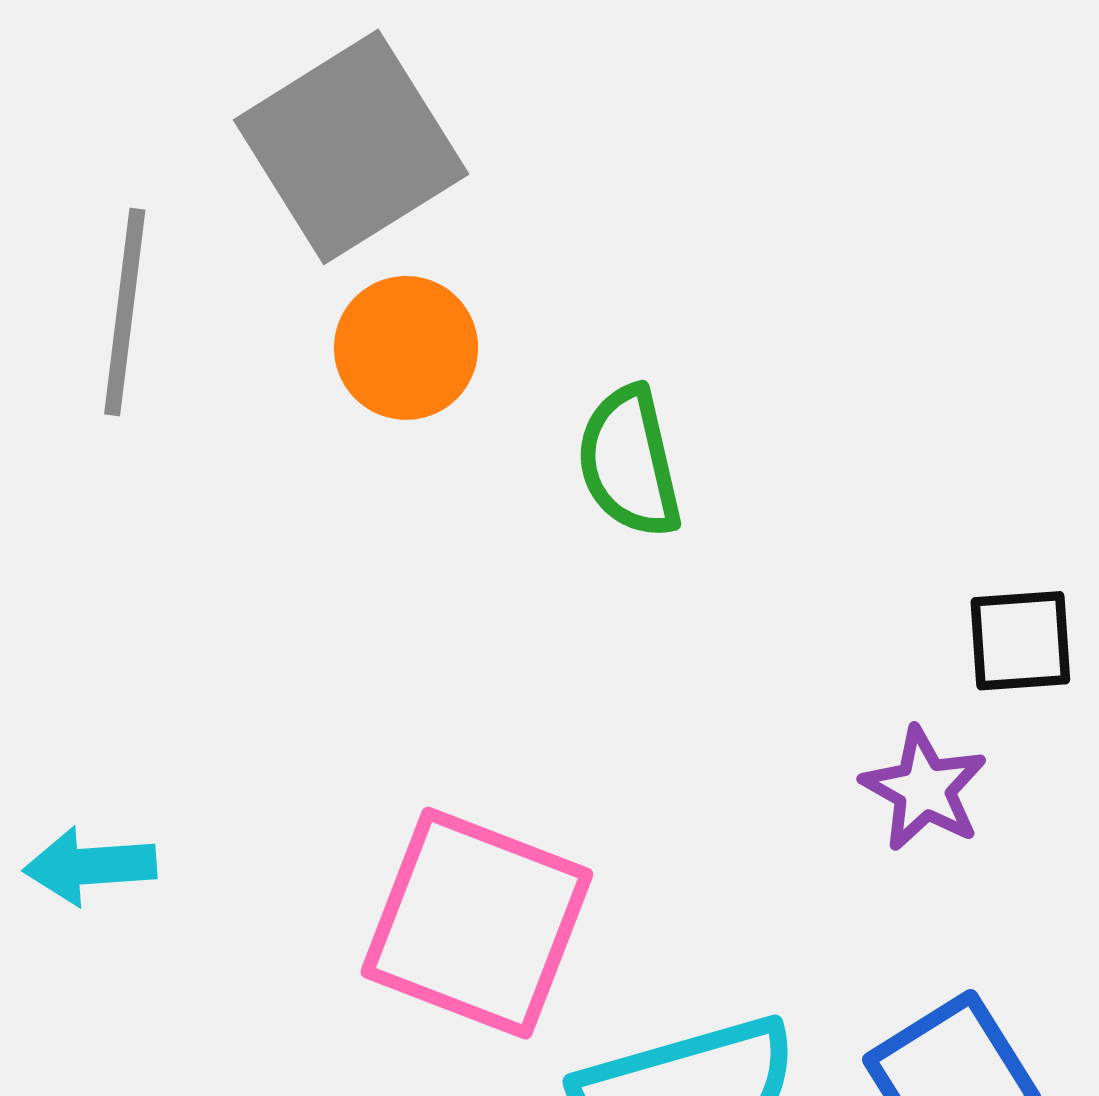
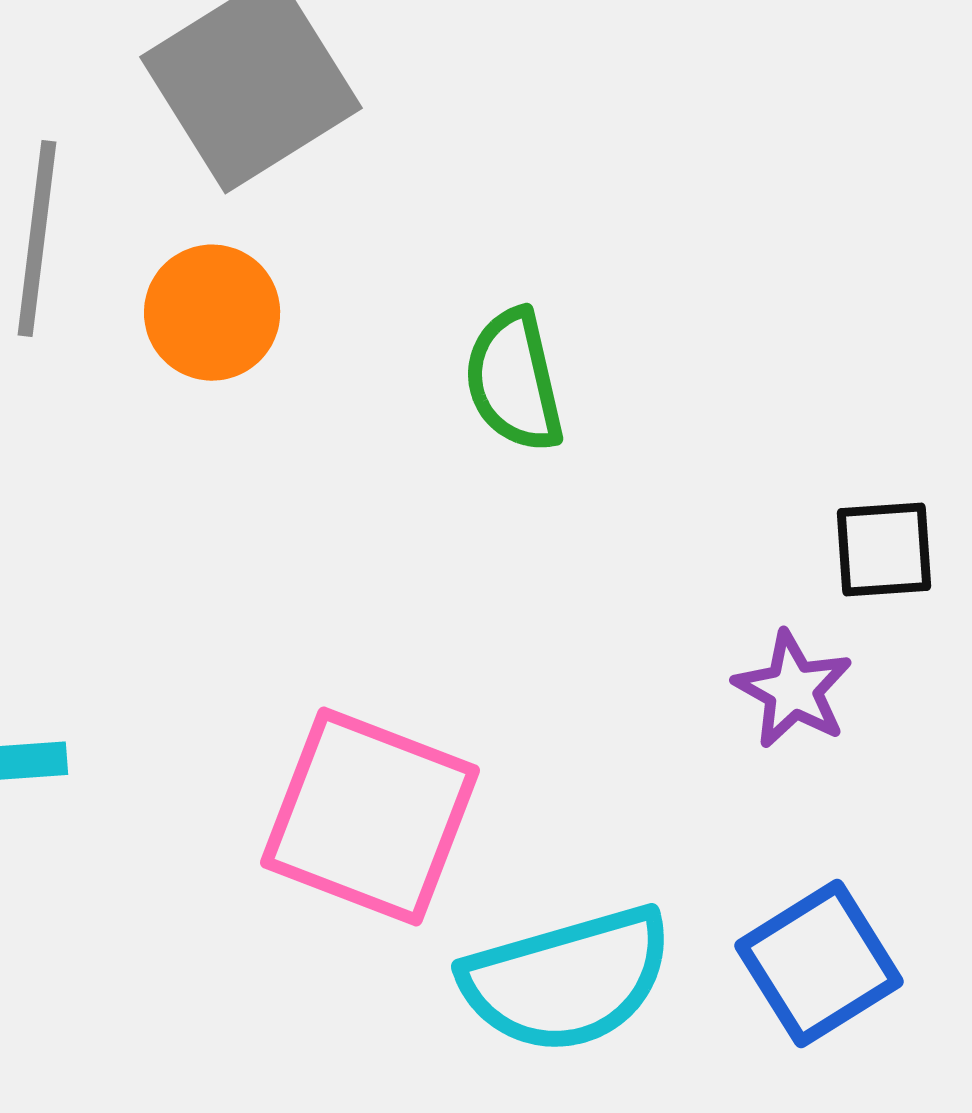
orange circle: (406, 348) -> (212, 313), moved

